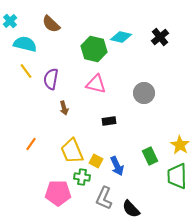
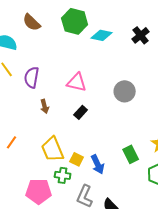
green hexagon: (94, 49) -> (75, 21), moved
black rectangle: (109, 121) -> (81, 112), moved, turned -40

